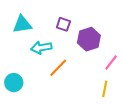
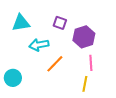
pink line: (111, 62) -> (91, 63), moved, turned -42
yellow line: (105, 89) -> (85, 84), moved

